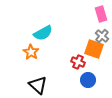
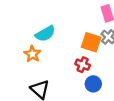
orange square: (94, 49) -> (91, 42), moved

